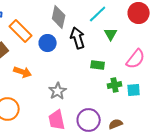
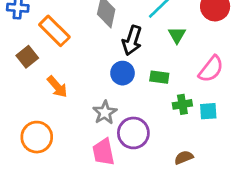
black arrow: (78, 38) -> (132, 40), turned -145
blue circle: (48, 43) -> (123, 73), moved
orange arrow: (23, 72) -> (57, 87), turned 30
purple circle: (89, 120) -> (133, 133), moved

